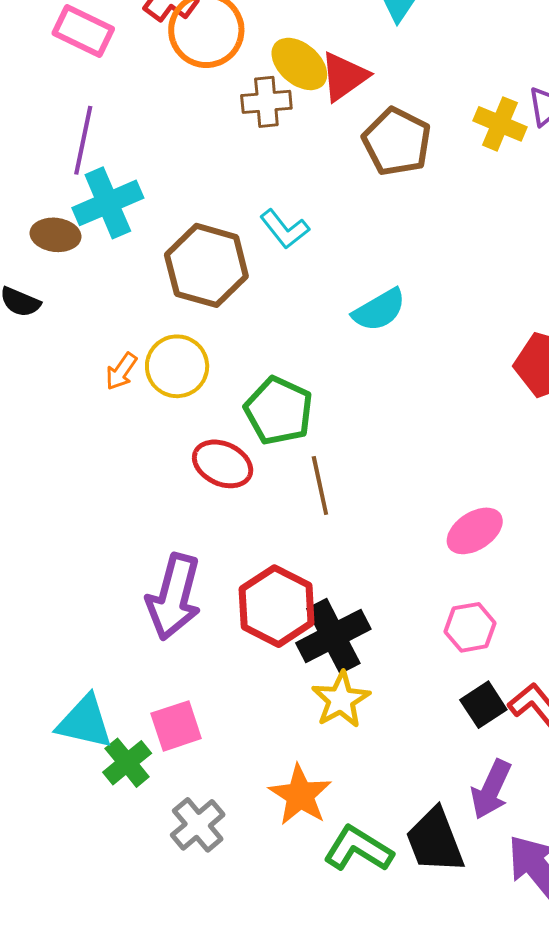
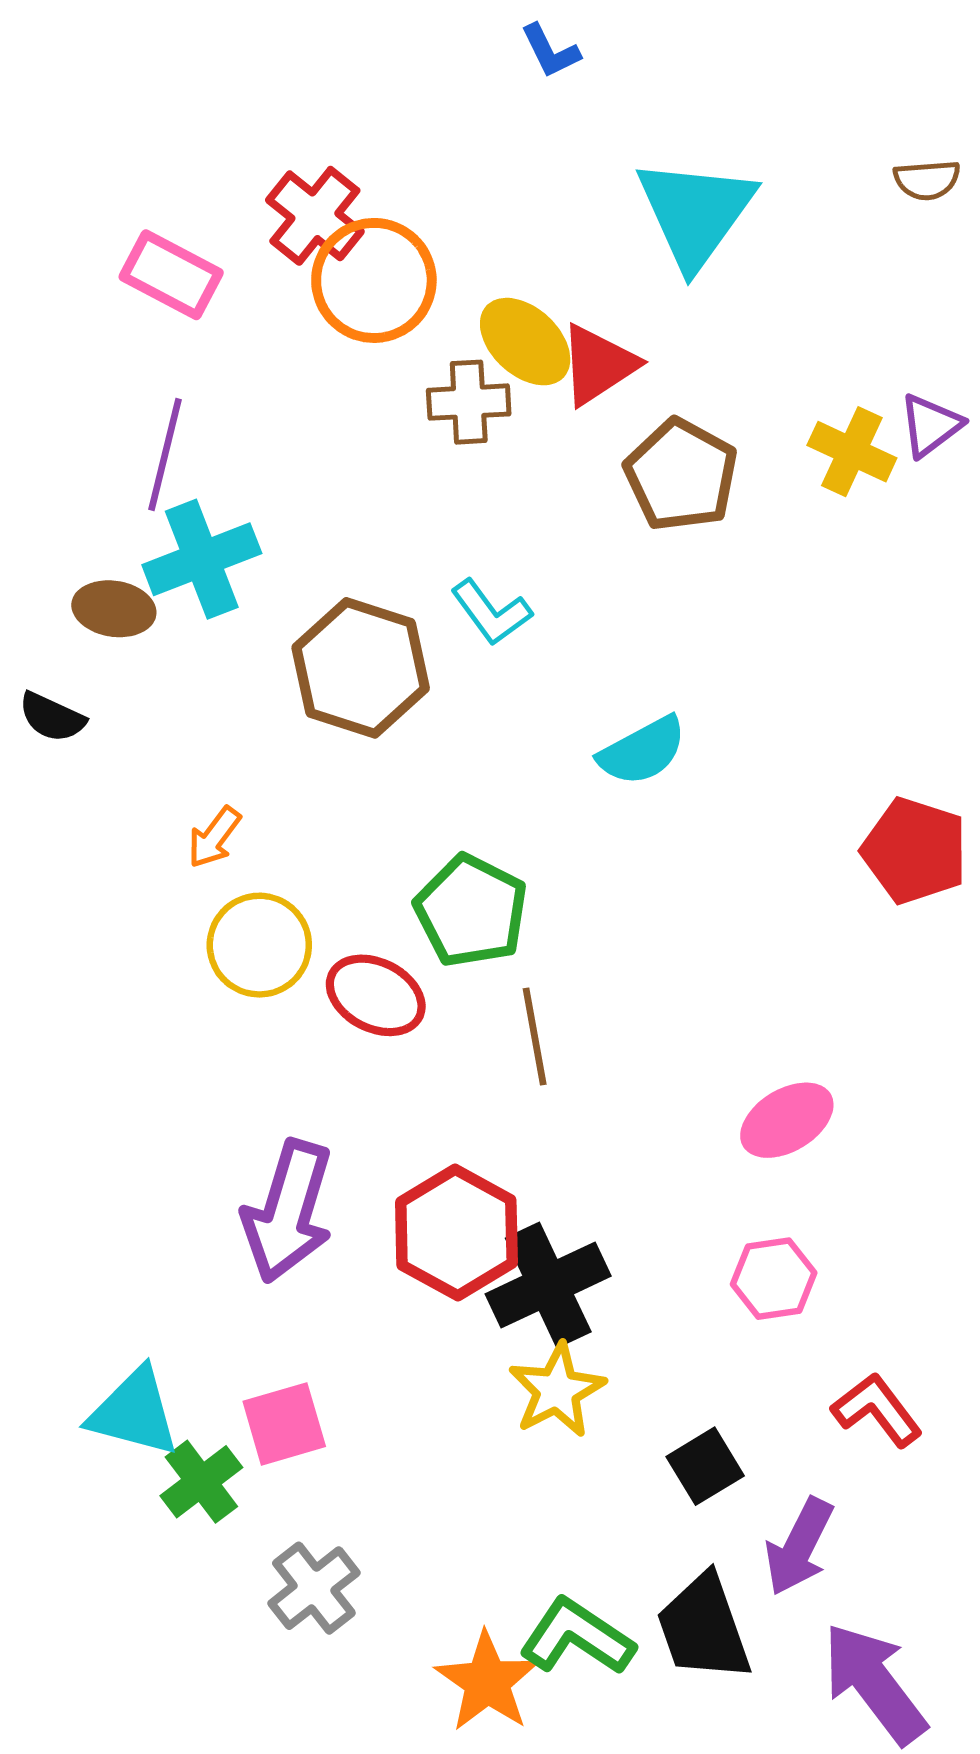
yellow circle: (177, 366) -> (259, 945), moved
black square: (483, 705) -> (705, 1466), moved
orange star: (300, 795) -> (487, 1682), moved

